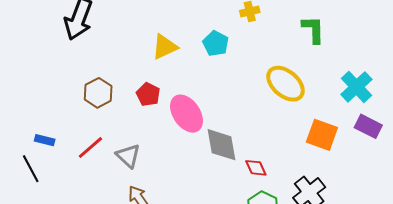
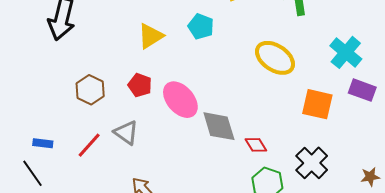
gray triangle: (128, 156) -> (126, 133), moved

